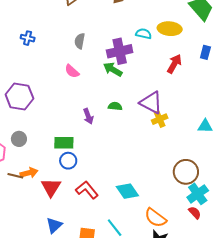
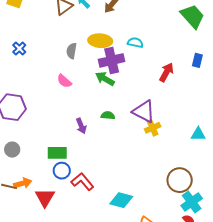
yellow ellipse: (170, 29) -> (100, 41), moved
blue cross: (28, 38) -> (19, 49), turned 32
red L-shape: (87, 190) -> (82, 182), moved
cyan diamond: (127, 191) -> (121, 200), turned -40

